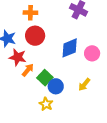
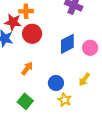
red star: (18, 57) -> (13, 22), moved
green square: (45, 78) -> (25, 101), moved
yellow star: (46, 104) -> (65, 100), moved

